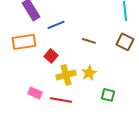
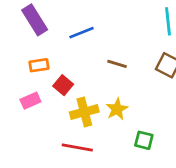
blue line: (56, 25) -> (81, 33), moved
orange rectangle: (24, 42) -> (39, 65), moved, size x0.6
pink rectangle: (35, 93) -> (30, 101), moved, turned -48

